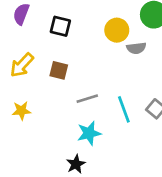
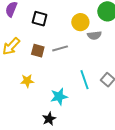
gray line: (87, 99) -> (60, 48), moved
yellow star: (21, 111) -> (27, 81), moved

